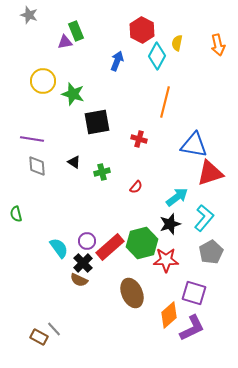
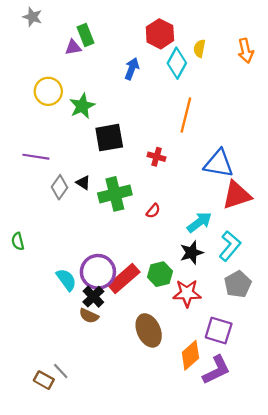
green star: (73, 94) -> (82, 106), turned 30
gray diamond: (37, 166) -> (60, 187), moved, turned 40
green cross: (102, 172) -> (115, 194), size x1.8
purple circle: (87, 241) -> (98, 272), size x1.8
green hexagon: (142, 243) -> (160, 274), size x0.7

